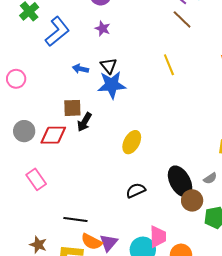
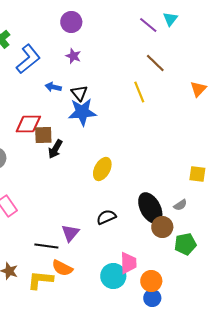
brown line: (182, 19) -> (155, 63), moved
blue arrow: (80, 69) -> (53, 87), moved
red diamond: (53, 135) -> (28, 124), moved
purple triangle: (109, 243) -> (70, 233), moved

